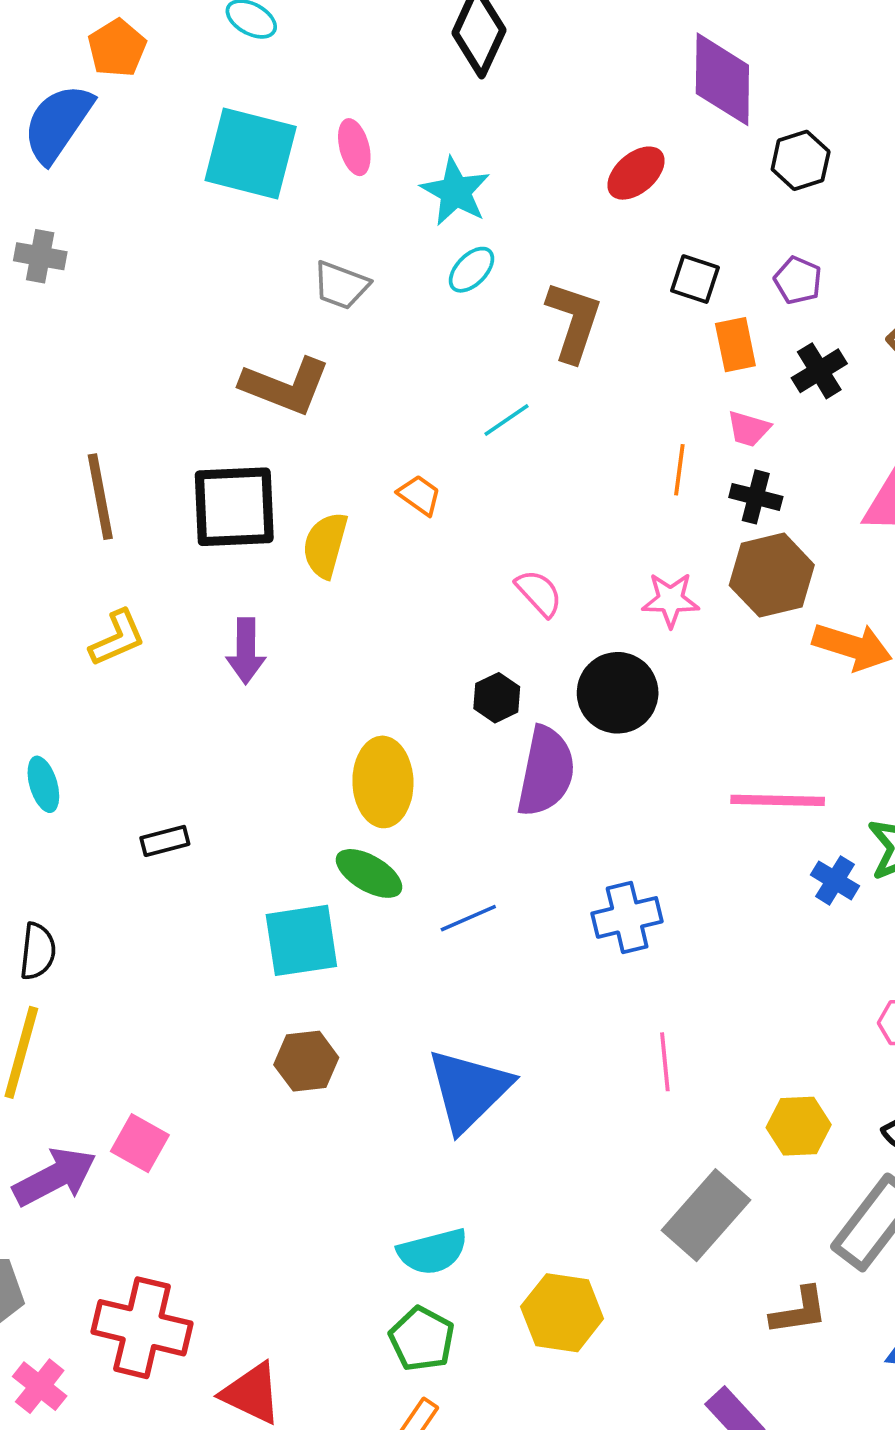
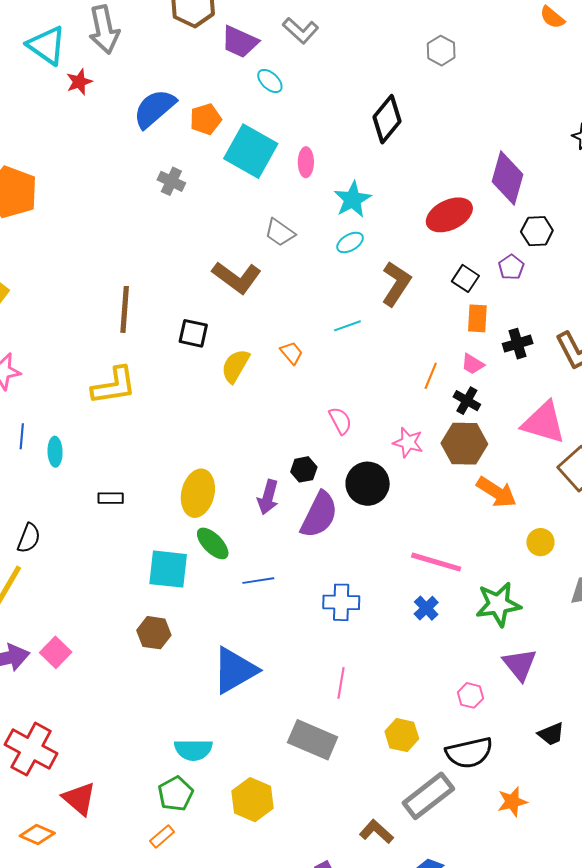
orange pentagon: (117, 48) -> (206, 119), moved
red ellipse: (636, 173) -> (449, 215), size x1.4
gray cross: (40, 256) -> (171, 181), moved
purple pentagon: (798, 280) -> (511, 267), moved
black square: (234, 507) -> (193, 333), size x0.6
yellow L-shape: (117, 638) -> (114, 386), size x1.4
purple arrow: (246, 651) -> (268, 497), moved
yellow ellipse: (383, 782) -> (198, 493), moved
blue cross: (835, 880) -> (426, 608), moved
gray rectangle: (706, 1215) -> (313, 740), moved, turned 57
brown L-shape: (799, 1311) -> (376, 832), turned -144

